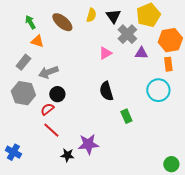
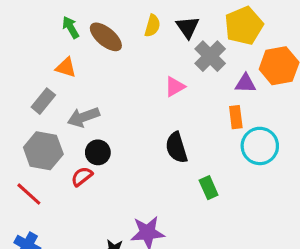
green arrow: (30, 22) -> (71, 27), moved
purple triangle: (141, 53) -> (245, 83), moved
orange rectangle: (168, 64) -> (236, 117), moved
red line: (51, 130) -> (29, 194), moved

